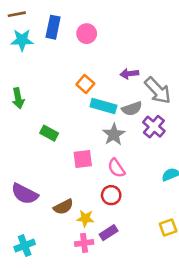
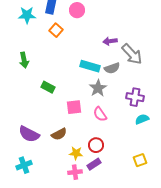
orange square: (85, 84) -> (56, 30), moved
purple cross: (154, 127) -> (135, 97), moved, turned -30
red circle: (111, 195) -> (96, 145), moved
brown semicircle: (63, 207) -> (59, 134), moved
cyan cross: (25, 246) -> (24, 165), moved

